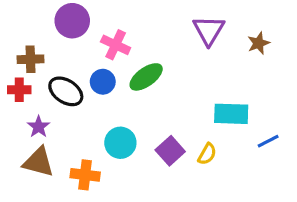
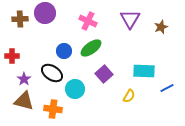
pink cross: (116, 45) -> (88, 21), moved
brown cross: (30, 59) -> (20, 19), moved
black ellipse: (66, 91) -> (52, 73), moved
purple square: (170, 151) -> (104, 74), moved

